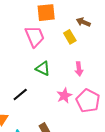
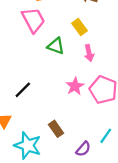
yellow rectangle: (70, 37) -> (80, 27), moved
green triangle: (43, 68) -> (56, 46), moved

